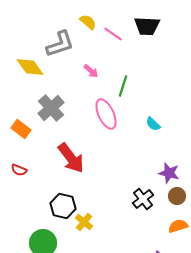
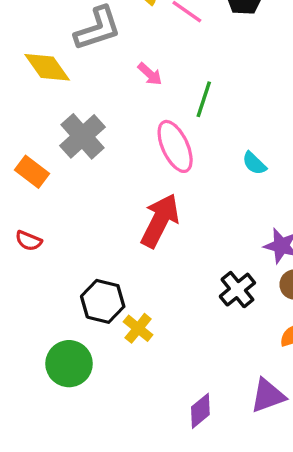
red arrow: (71, 158) -> (160, 221), moved, turned -116

